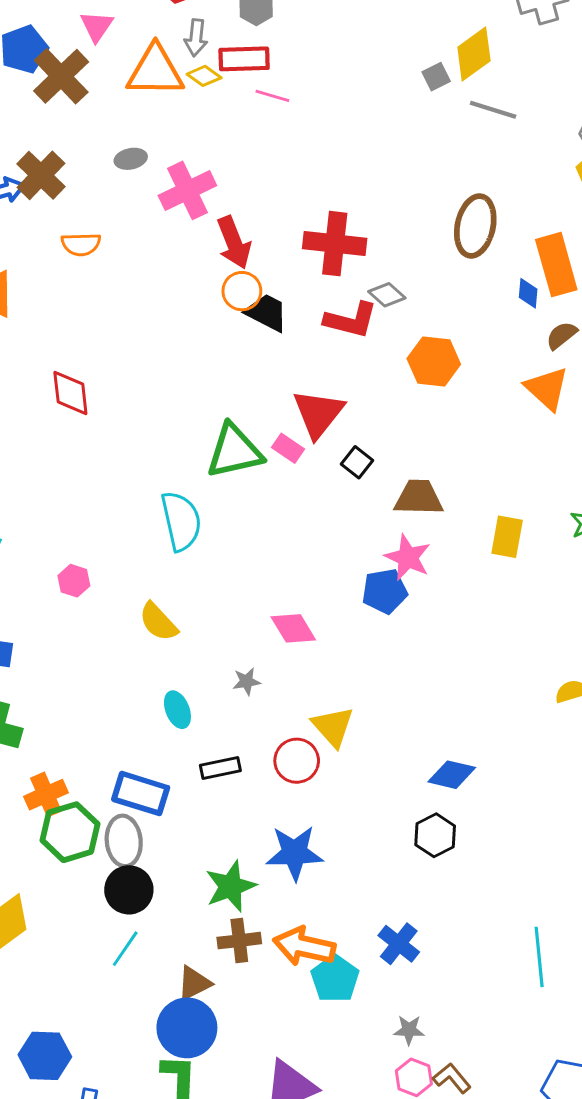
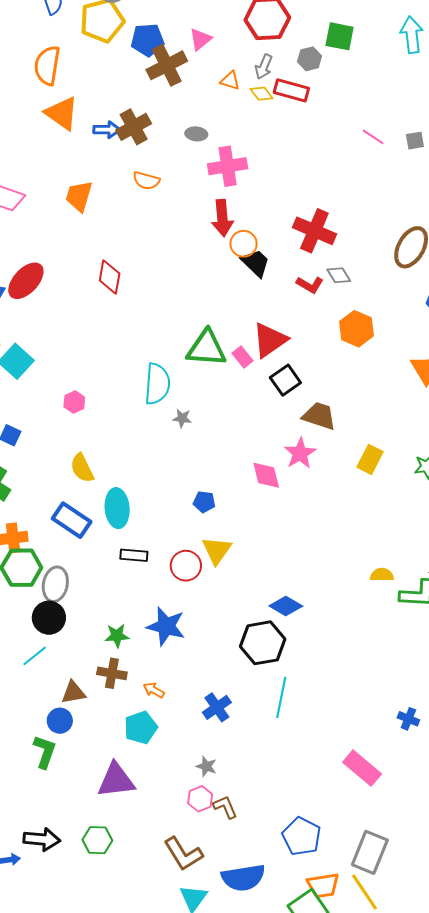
orange triangle: (155, 71) -> (230, 81), size x0.5
pink line: (272, 96) -> (373, 137), moved
red arrow: (234, 243) -> (222, 218), moved
red L-shape: (351, 320) -> (310, 285), size x0.7
black square: (357, 462) -> (285, 380), size x1.4
blue pentagon: (385, 591) -> (204, 502), moved, size x0.7
yellow semicircle: (158, 622) -> (82, 468), moved
pink diamond: (293, 628) -> (266, 475), moved
gray star: (247, 681) -> (182, 418), moved
cyan ellipse: (177, 710) -> (117, 508), size x1.5
blue rectangle: (141, 793) -> (72, 520), moved
black hexagon: (435, 835) -> (263, 643), size x1.5
green star: (231, 886) -> (117, 636), size x0.7
orange arrow: (304, 946) -> (154, 690), size x0.5
cyan line: (539, 957) -> (281, 697), moved
cyan pentagon: (335, 979) -> (141, 728), moved
blue circle: (187, 1028) -> (60, 721), size x0.6

